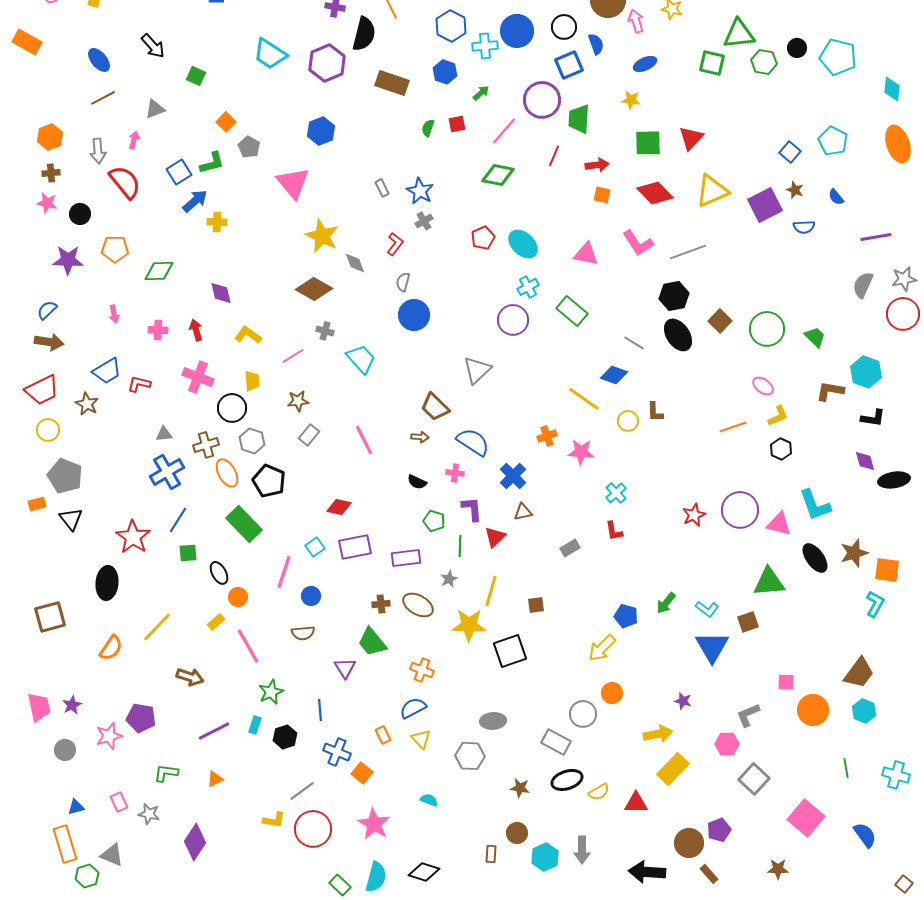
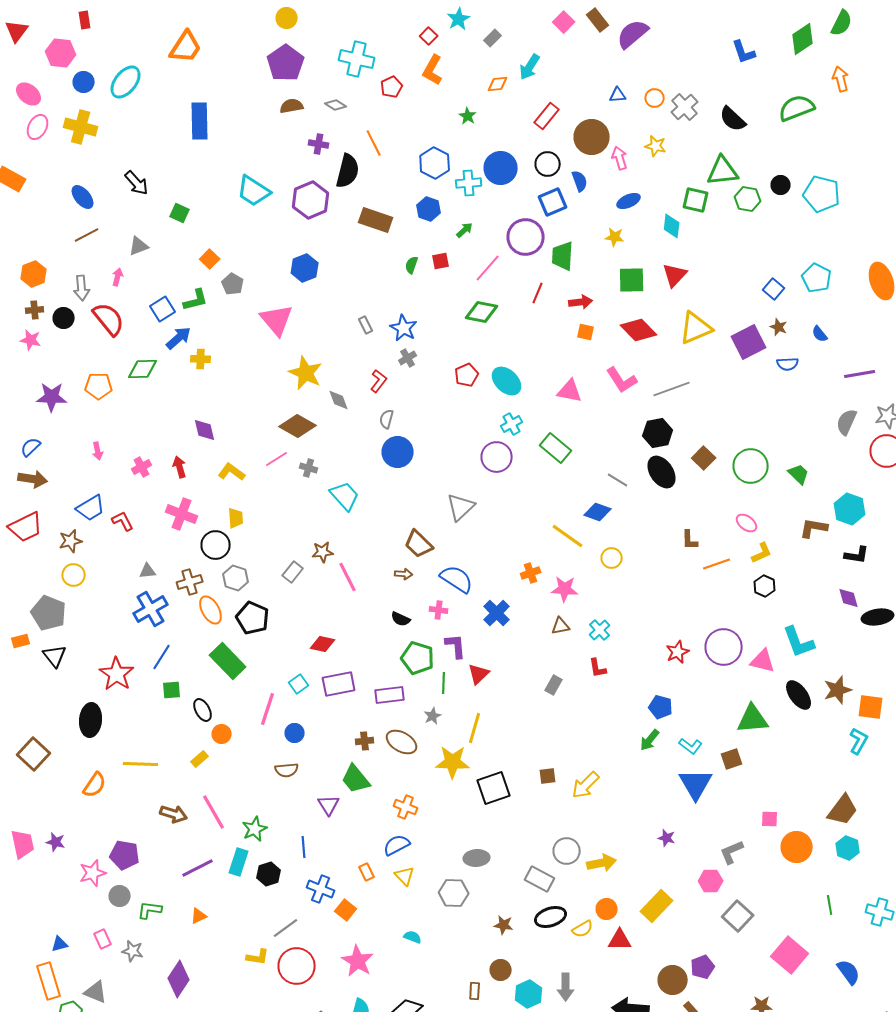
cyan diamond: (892, 89) -> (672, 226), moved
black circle: (80, 214) -> (64, 318), moved
green diamond: (159, 271) -> (143, 369), moved
pink cross: (158, 330) -> (142, 467), turned -30
pink line: (293, 356) -> (277, 459), moved
red L-shape: (139, 384) -> (123, 521), turned 50
brown star: (298, 401) -> (323, 552), moved
brown star: (87, 404) -> (71, 541), turned 30
brown L-shape: (655, 412) -> (690, 540), moved
yellow circle: (48, 430) -> (74, 575), moved
brown triangle: (523, 512) -> (561, 626), moved
green pentagon: (434, 521) -> (418, 658), size x1.5
gray rectangle: (570, 548) -> (554, 685), turned -30
brown square: (536, 605) -> (548, 776), moved
blue pentagon: (626, 616) -> (661, 707), moved
brown square: (50, 617) -> (34, 754), turned -32
yellow line: (157, 627) -> (141, 764), turned 48
pink line: (248, 646) -> (214, 812), moved
orange circle: (612, 693) -> (607, 909), moved
purple star: (72, 705) -> (56, 842), turned -30
cyan rectangle: (255, 725) -> (239, 862), size x1.5
yellow arrow: (658, 734) -> (602, 863), moved
gray circle: (65, 750) -> (120, 896), moved

